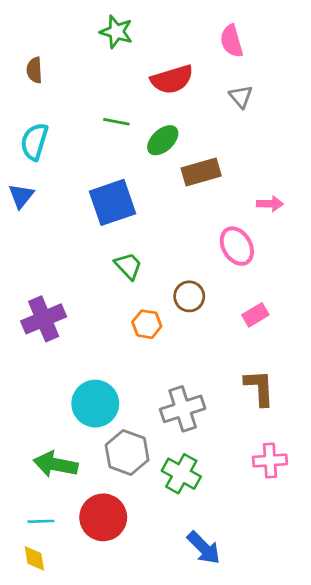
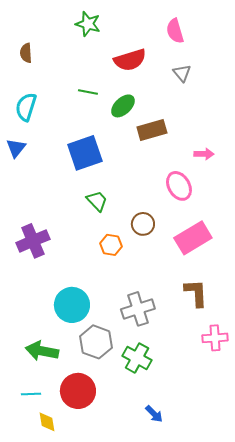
pink rectangle: (255, 315) -> (193, 238), size x1.8
pink cross: (270, 460) -> (215, 338), moved
blue arrow: (204, 548) -> (154, 414), size x0.7
yellow diamond: (34, 558) -> (47, 422), moved

